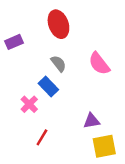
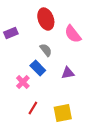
pink semicircle: (99, 64) -> (73, 34), moved
purple triangle: (92, 121) -> (68, 73), moved
yellow square: (104, 146) -> (63, 113), moved

